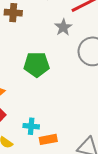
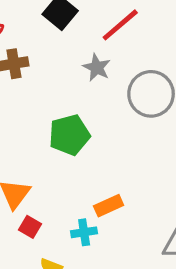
orange rectangle: (48, 139) -> (109, 206), moved

